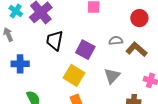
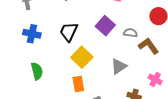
black trapezoid: (55, 41) -> (69, 32), moved
purple square: (85, 50) -> (105, 26), moved

